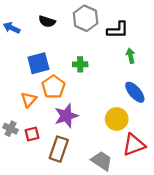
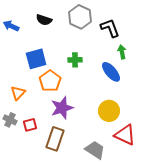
black L-shape: (118, 30) -> (110, 28), turned -110
blue ellipse: (135, 92) -> (111, 72), moved
orange triangle: (29, 100) -> (18, 93), moved
red triangle: (134, 145) -> (125, 135), turned 45

